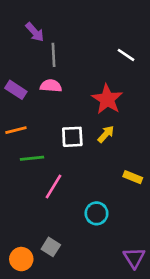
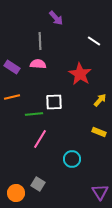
purple arrow: (35, 32) -> (56, 18), moved
yellow arrow: (106, 134) -> (100, 100), moved
green line: (32, 158) -> (34, 114), moved

